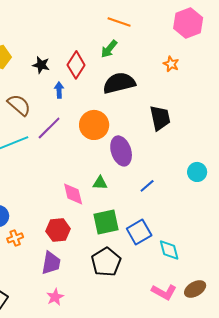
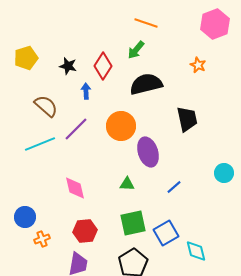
pink diamond: (73, 194) -> (75, 188), moved

